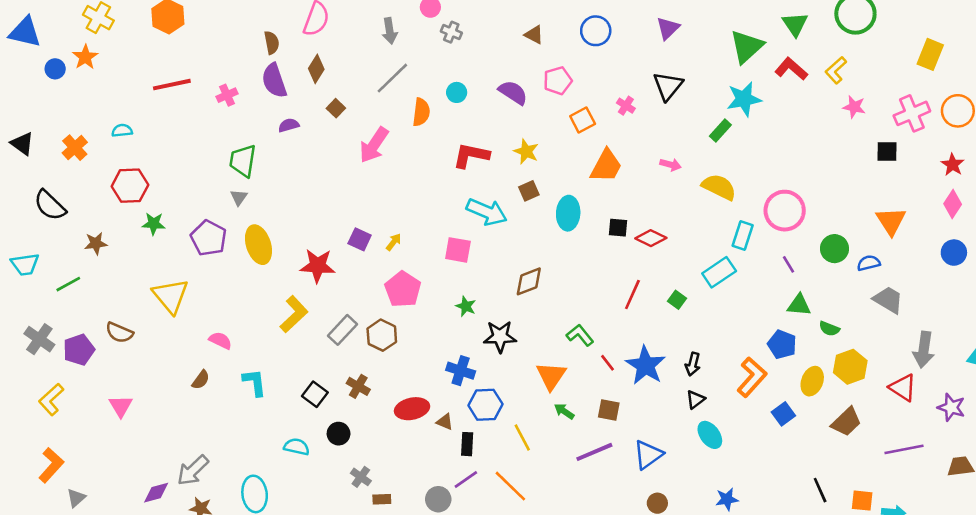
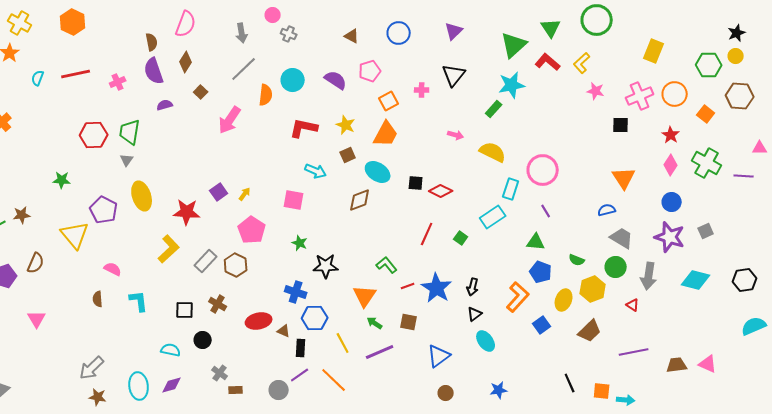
cyan circle: (457, 92) -> (293, 80), size x1.5
pink cross: (626, 106) -> (422, 90), turned -32
cyan semicircle: (122, 131) -> (38, 78), moved, turned -63
orange trapezoid: (606, 166) -> (386, 134), moved
red hexagon: (130, 186) -> (94, 135), moved
cyan arrow: (487, 212) -> (316, 171), size x0.7
cyan ellipse: (568, 213) -> (378, 172), turned -60
purple pentagon: (209, 238) -> (104, 210), moved
purple square: (360, 239) -> (219, 192), turned 30
brown star: (96, 243) -> (22, 215), moved
green circle: (834, 249) -> (616, 267), moved
brown diamond: (529, 281) -> (360, 200), moved
green triangle: (799, 305) -> (536, 242), moved
brown semicircle: (119, 333) -> (36, 263), turned -90
red line: (608, 363) -> (408, 286), turned -72
brown semicircle: (201, 380) -> (98, 299), turned 140
red triangle: (903, 388) -> (633, 305), size x0.6
black square: (315, 394) -> (185, 310), turned -36
purple star: (951, 407) -> (670, 237), moved, size x1.4
purple line: (594, 452) -> (380, 352), moved
purple diamond: (156, 493) -> (172, 385), moved

